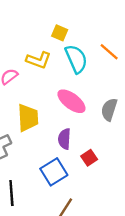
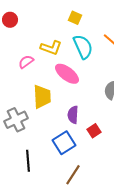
yellow square: (60, 33) -> (75, 18), moved
pink ellipse: (71, 101) -> (67, 74), moved

